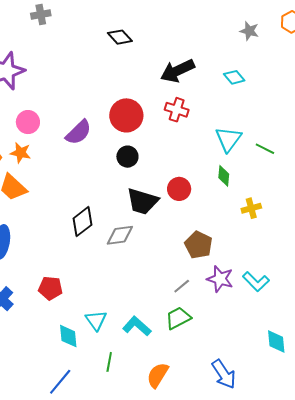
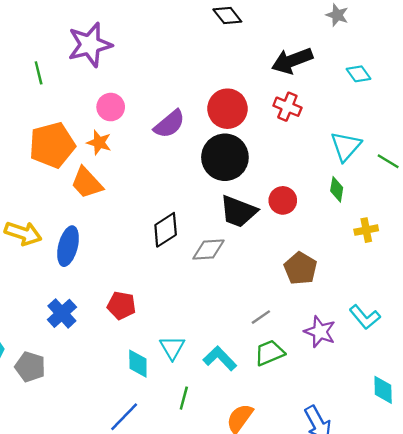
gray star: (249, 31) -> (337, 15), moved
black circle: (127, 157) -> (225, 157), size x1.8
purple star: (220, 279) -> (320, 332), moved
gray line: (182, 286) -> (261, 317), moved

